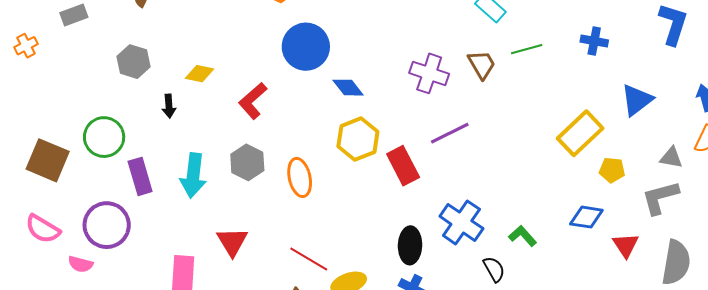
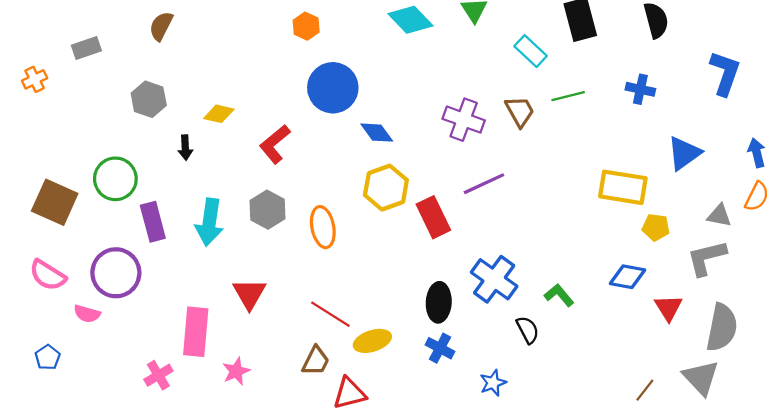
yellow rectangle: (580, 133) -> (623, 187), turned 51

